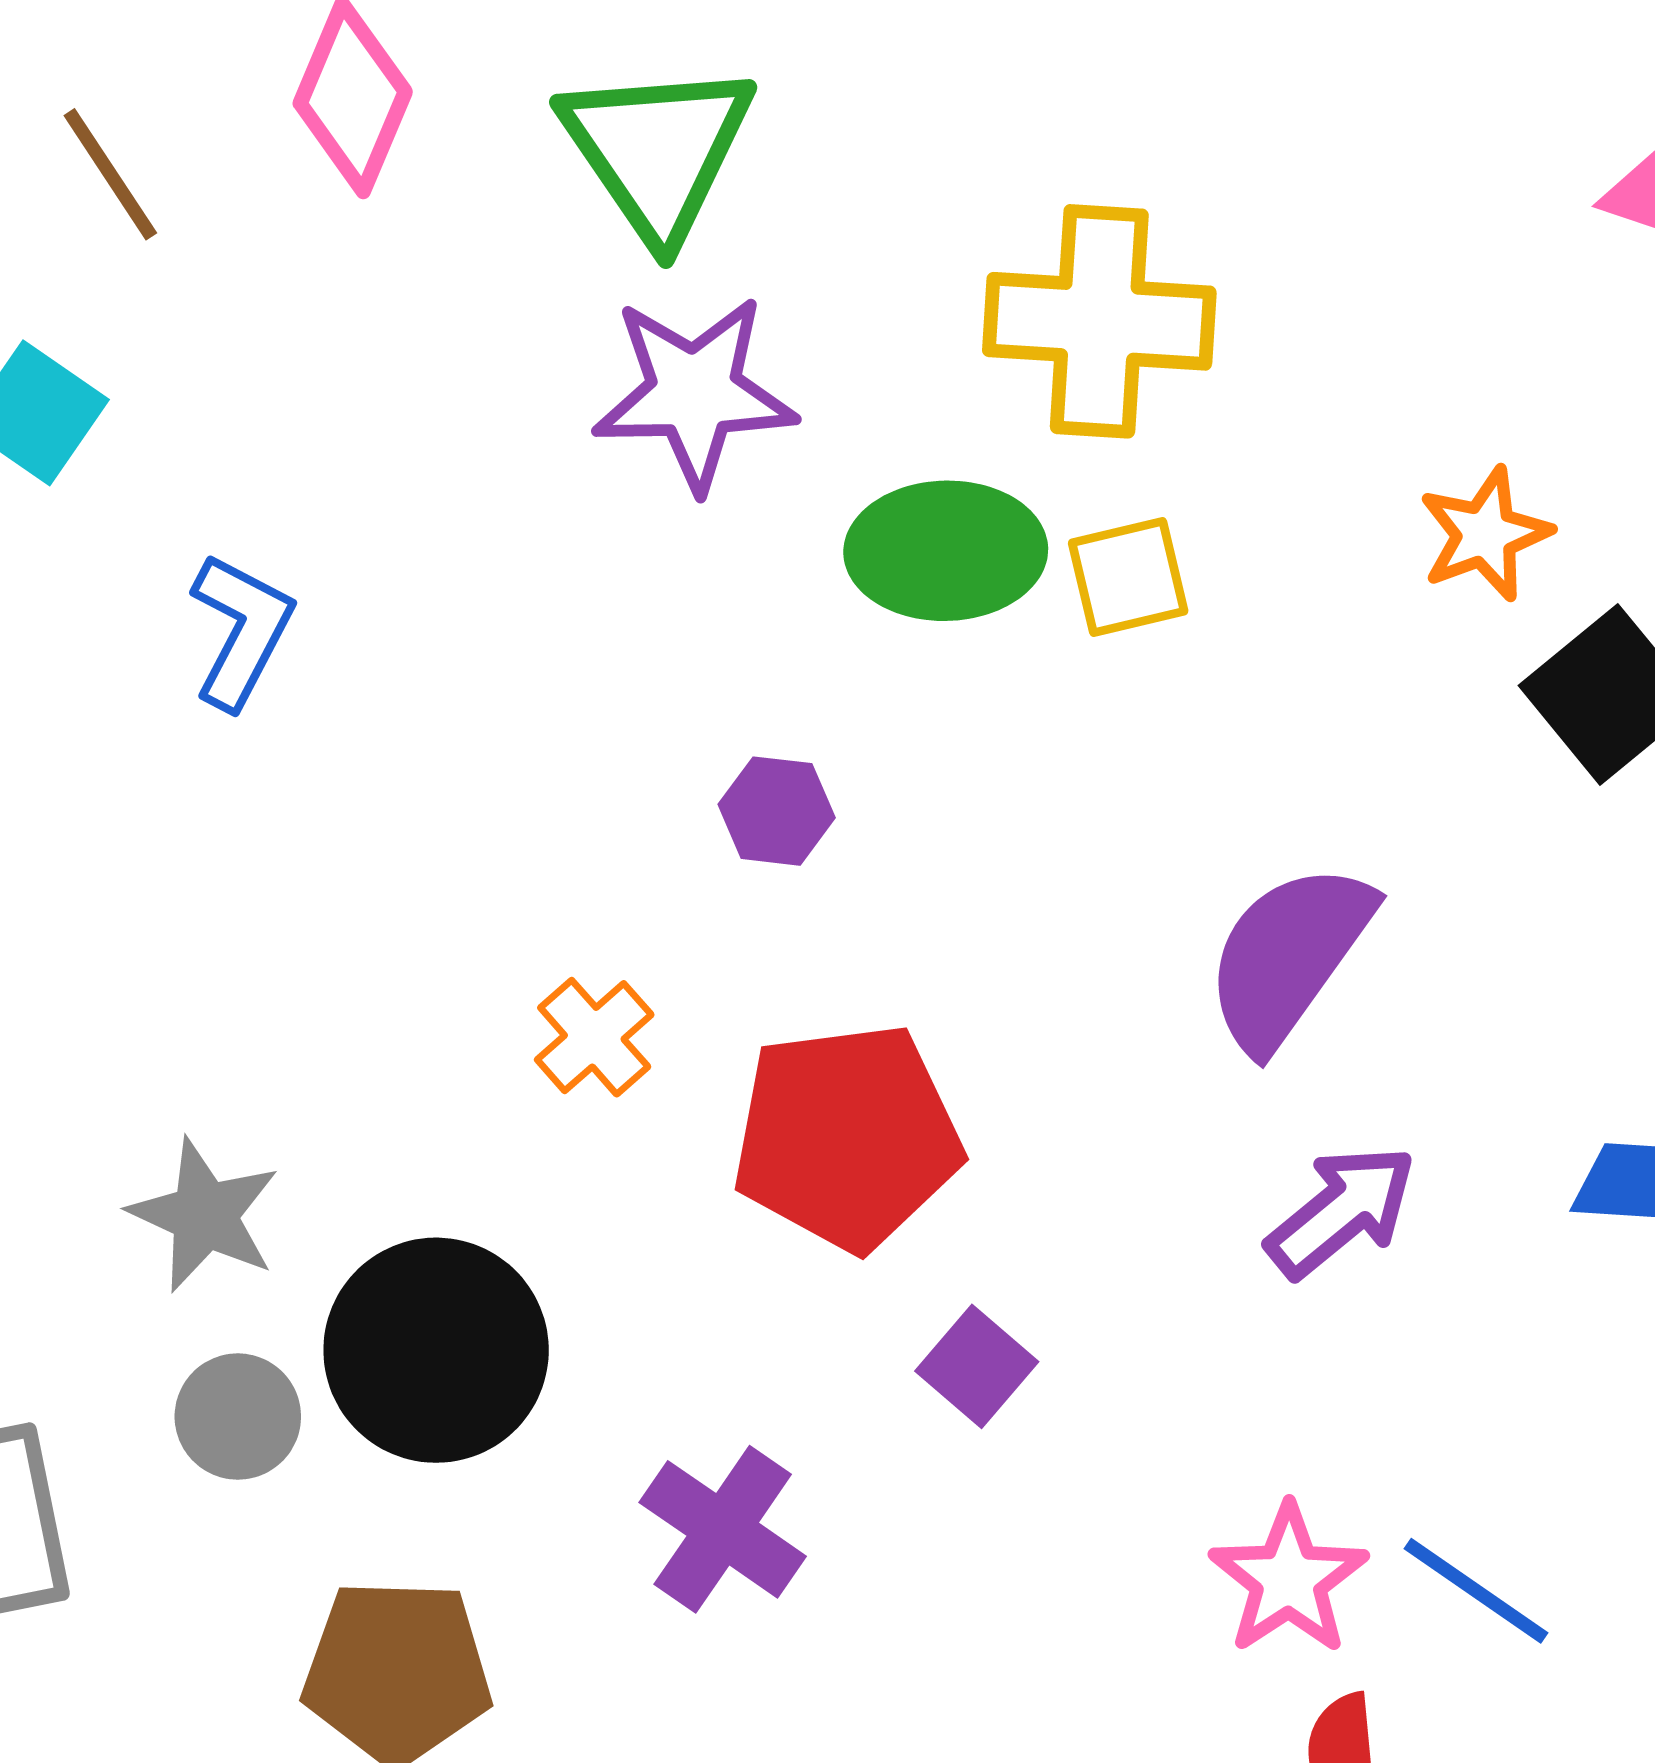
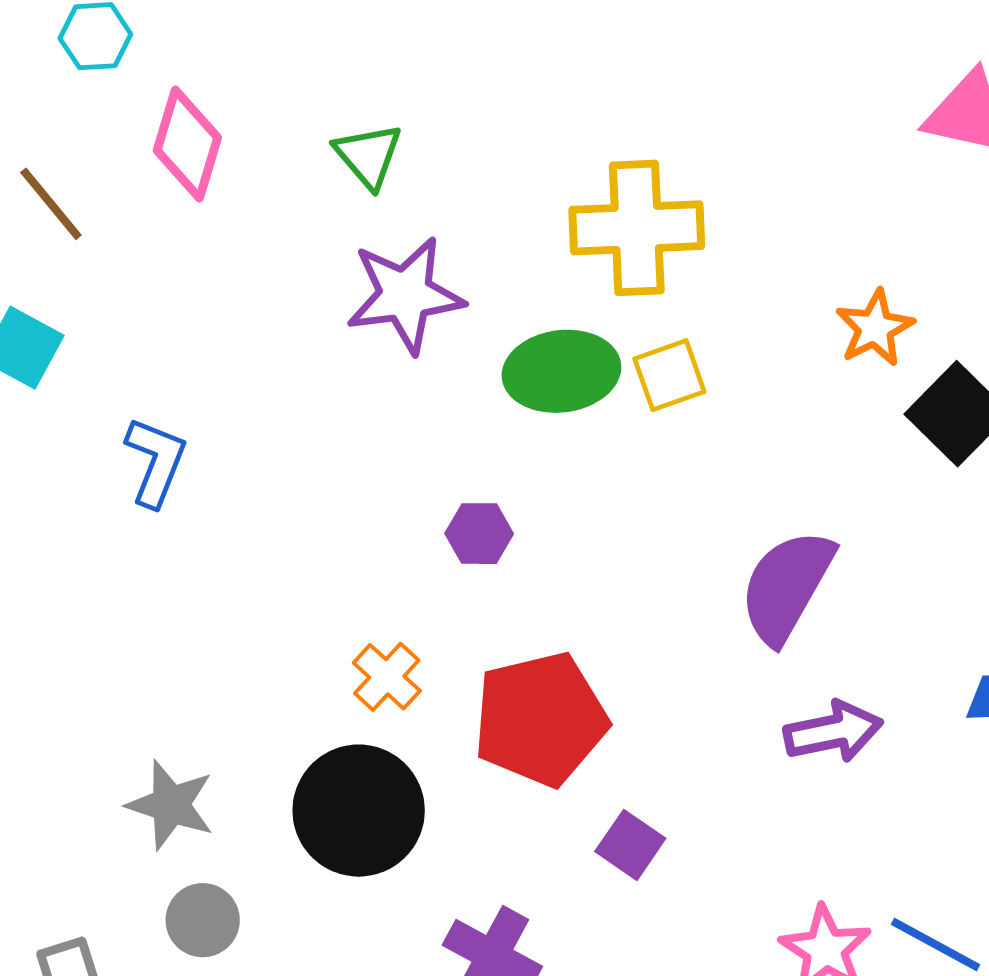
green triangle: (657, 150) -> (368, 156), size x0.6
purple arrow: (1341, 1211) -> (833, 732), turned 34
black circle: (436, 1350) -> (359, 811), moved

